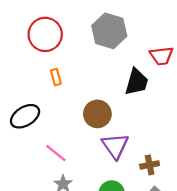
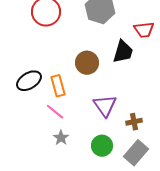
orange rectangle: (56, 77) -> (58, 86), moved, size x1.5
brown circle: (97, 114) -> (87, 63), moved

